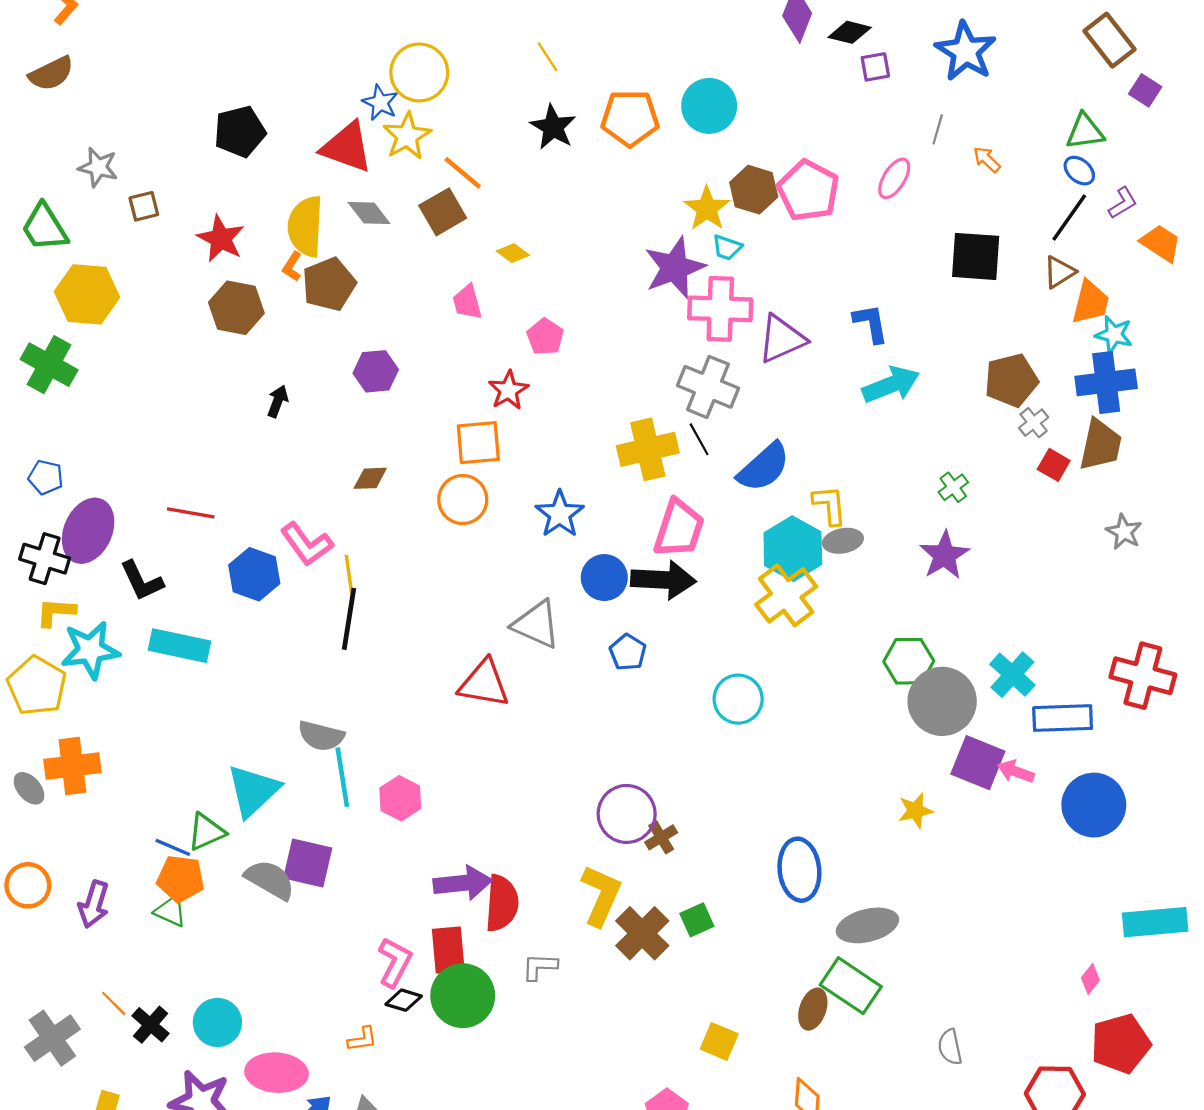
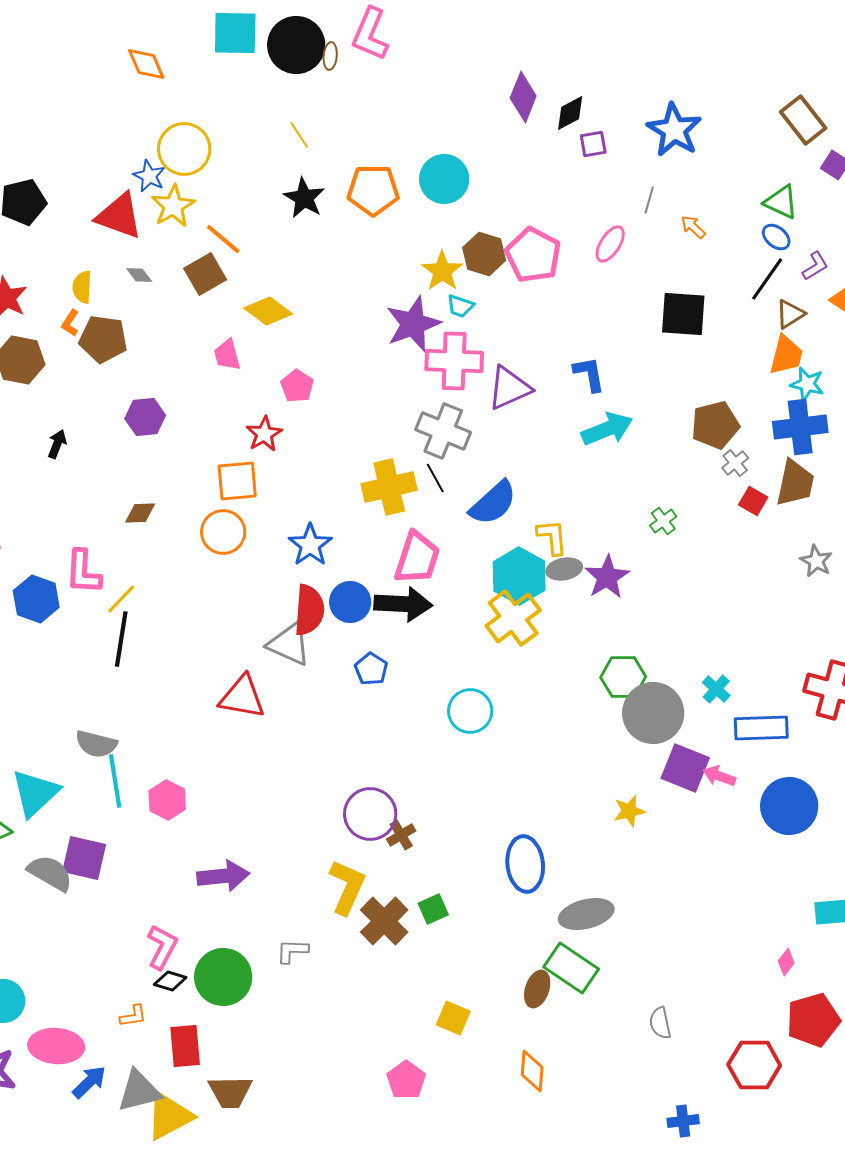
black diamond: (850, 32) -> (570, 113), turned -42
green triangle: (1085, 132) -> (781, 202), turned 33
gray diamond: (369, 213) -> (139, 275), size x0.7
yellow semicircle: (306, 226) -> (82, 287), size x0.6
yellow diamond: (513, 253) -> (268, 311), size x1.6
brown triangle: (1059, 272) -> (790, 314), moved
brown pentagon: (329, 284) -> (103, 339), turned 30
pink L-shape: (307, 544) -> (83, 572), turned 39
purple star: (944, 555) -> (607, 577), moved
yellow line: (349, 574) -> (121, 599), turned 52
cyan cross: (1012, 675) -> (716, 689), size x0.7
red semicircle: (502, 903) -> (309, 610), moved
red rectangle: (448, 950) -> (185, 1046), moved

